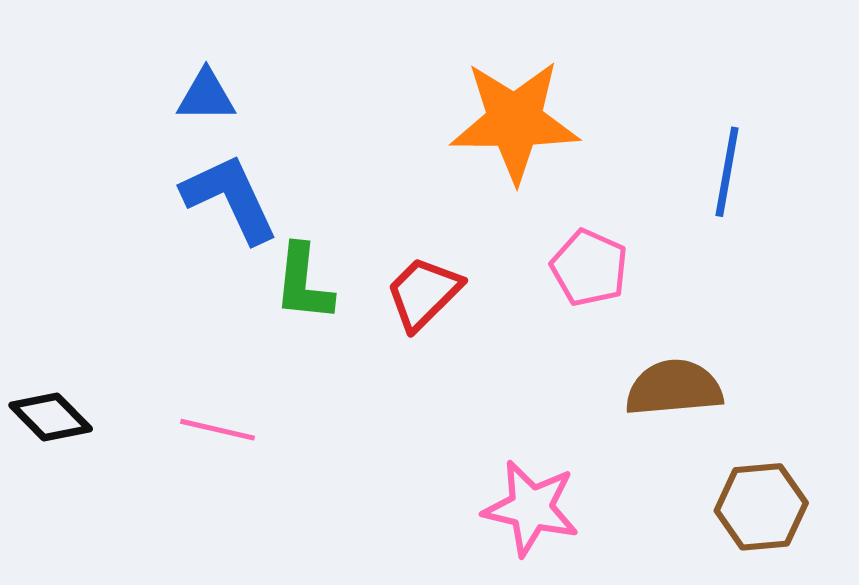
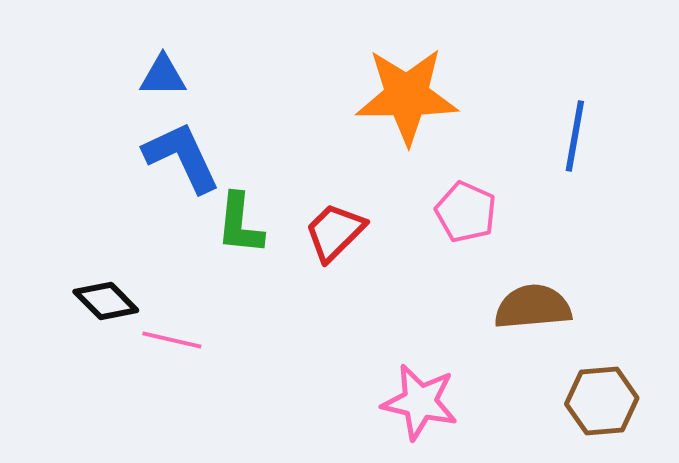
black diamond: (51, 417) -> (106, 301), moved

